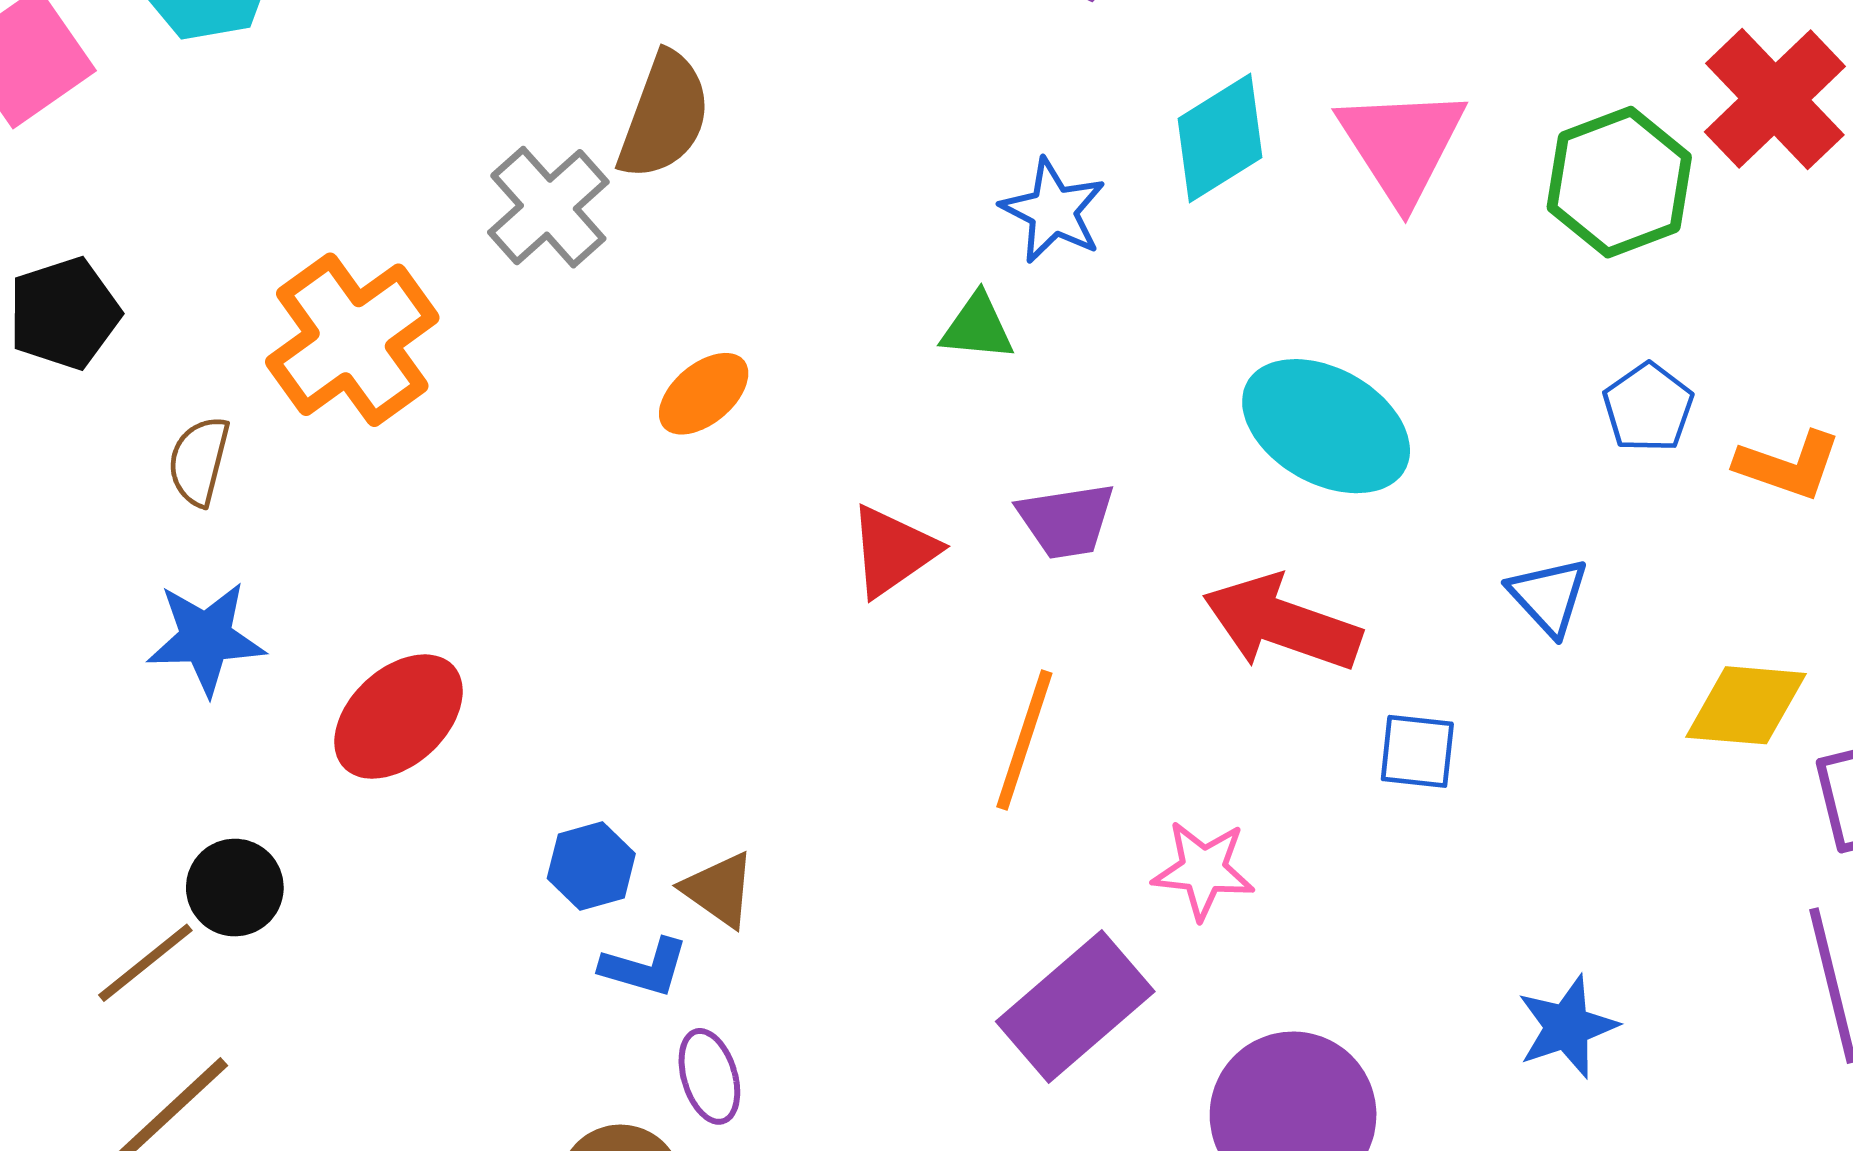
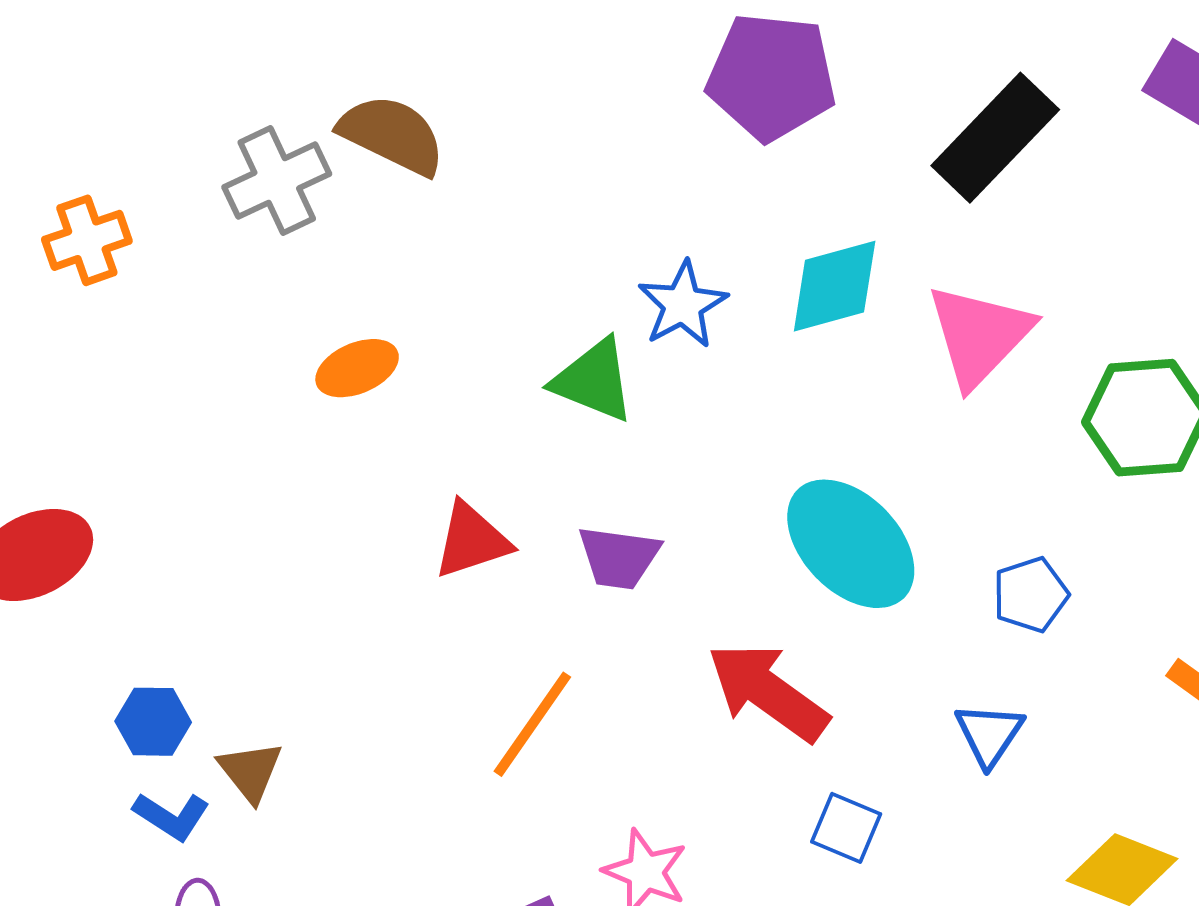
brown semicircle: (664, 116) -> (392, 135), turned -101
green triangle: (977, 327) -> (594, 380), size x1.4
orange cross: (352, 340) -> (87, 240), size x0.6
blue pentagon: (1648, 408) -> (1031, 595), moved

